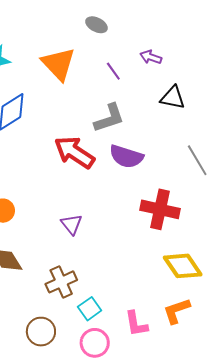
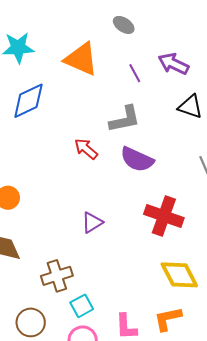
purple arrow: (151, 57) -> (173, 64), size x1.4
orange triangle: (59, 64) -> (81, 59), turned -30
red arrow: (74, 152) -> (86, 149), size x0.6
purple triangle: (72, 224) -> (92, 222), moved, turned 30

